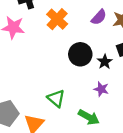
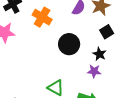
black star: (105, 62) -> (99, 54), moved

